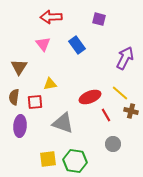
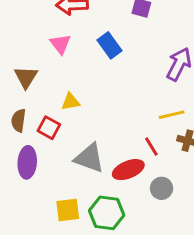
yellow line: (120, 93) -> (172, 115), turned -54
red ellipse: (90, 97) -> (128, 170), moved
red square: (35, 102) -> (49, 128), turned 35

